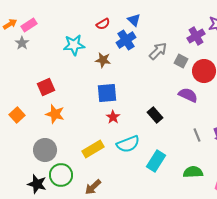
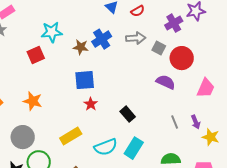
red semicircle: (103, 24) -> (138, 11), moved
blue cross: (126, 40) -> (102, 39), moved
gray arrow: (158, 51) -> (136, 38), turned 42
red square: (46, 87) -> (36, 55), moved
black rectangle: (155, 115) -> (128, 114), moved
cyan semicircle: (128, 144) -> (106, 147), moved

